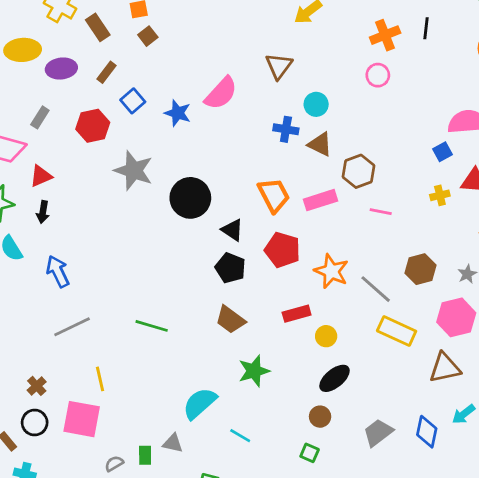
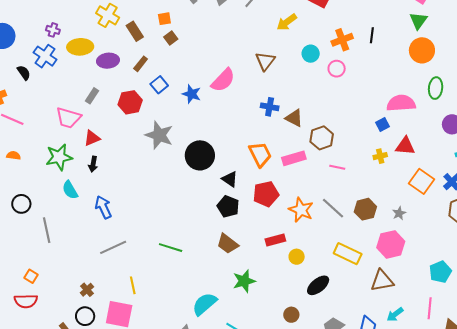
cyan circle: (316, 104) -> (311, 54), moved
red pentagon: (282, 250) -> (266, 194), turned -30
gray line: (376, 289) -> (333, 208), moved
black ellipse: (334, 378) -> (318, 285), moved

